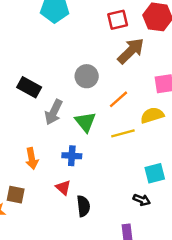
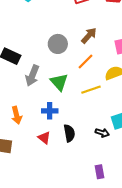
brown arrow: (131, 51) -> (89, 36), moved, size x0.7
black arrow: (142, 200) -> (102, 133), moved
black semicircle: (83, 206) -> (69, 133), moved

